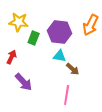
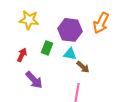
green rectangle: (34, 38) -> (47, 48), moved

